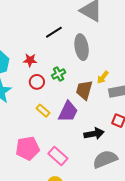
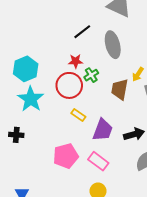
red star: (30, 60) -> (76, 61), moved
red circle: (37, 82) -> (69, 85), size x1.6
purple trapezoid: (68, 112) -> (103, 130), moved

